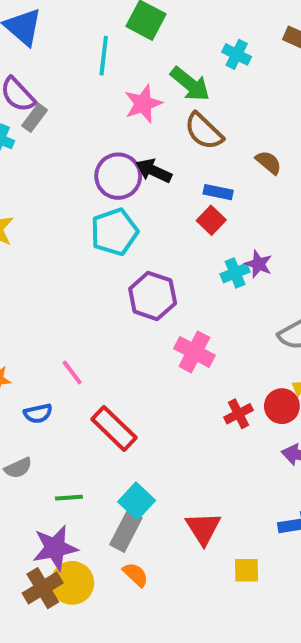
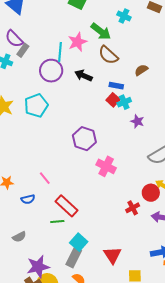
cyan line: (104, 56) -> (60, 52), moved
brown semicircle: (269, 162) -> (141, 70), turned -72
purple circle: (118, 176) -> (51, 71), moved
cyan pentagon: (114, 232) -> (36, 106), moved
cyan cross: (235, 273) -> (124, 102), moved
red cross: (239, 414) -> (133, 208), moved
gray semicircle: (18, 468) -> (19, 237), moved
green line: (69, 498) -> (57, 221), moved

